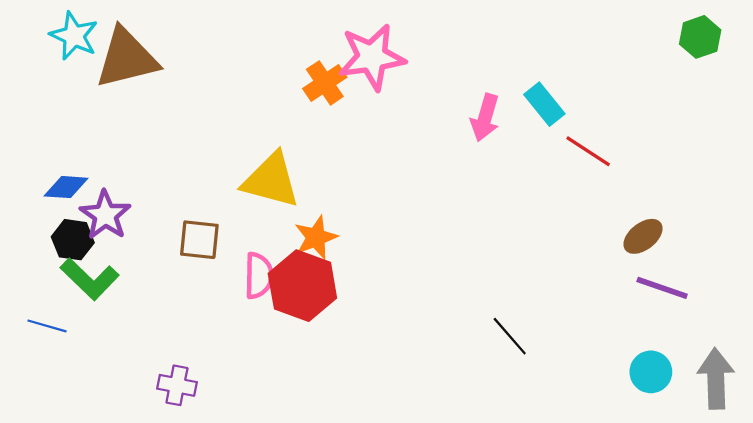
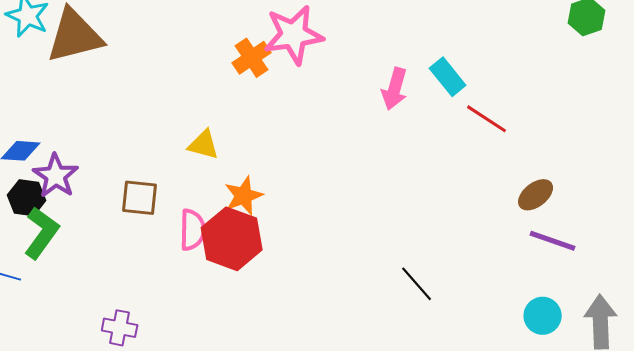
yellow triangle: (271, 180) -> (204, 145), size x0.6
green L-shape: (90, 279) -> (42, 233), turned -98

